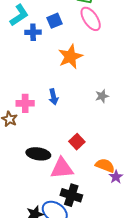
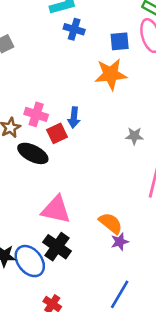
blue square: (54, 21) -> (120, 41), moved
red square: (77, 142) -> (57, 133), moved
black ellipse: (38, 154) -> (33, 153), moved

